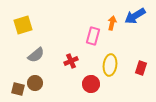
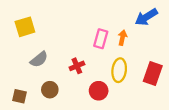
orange arrow: (112, 23) -> (122, 38), moved
red rectangle: (141, 68) -> (153, 73), size x1.5
brown circle: (35, 83) -> (50, 90), moved

